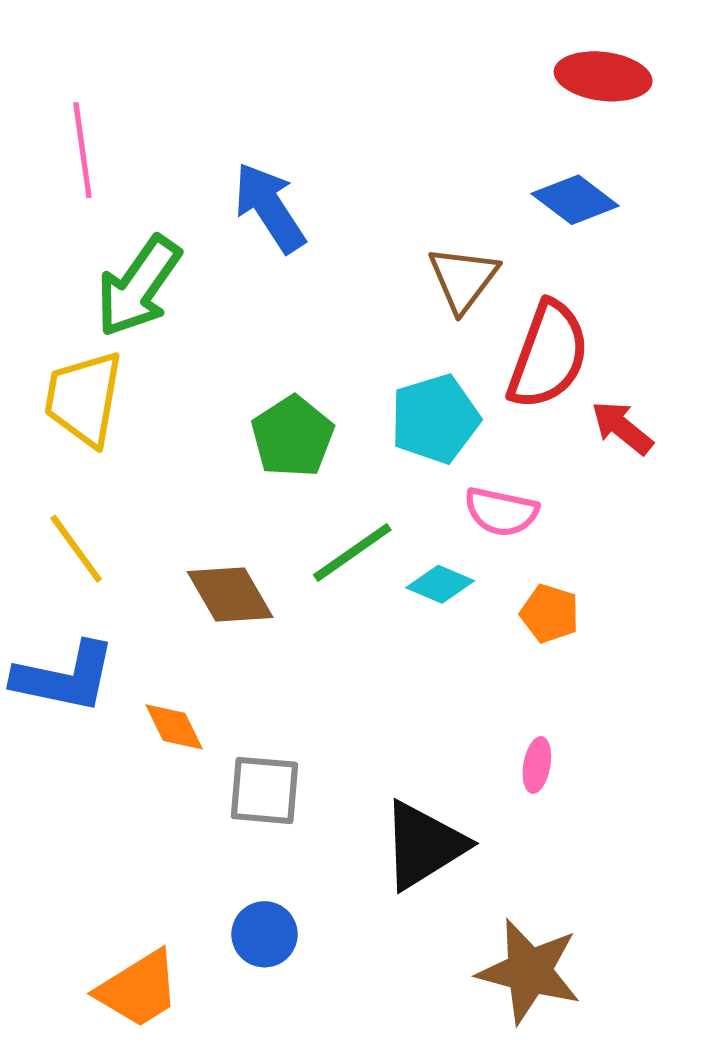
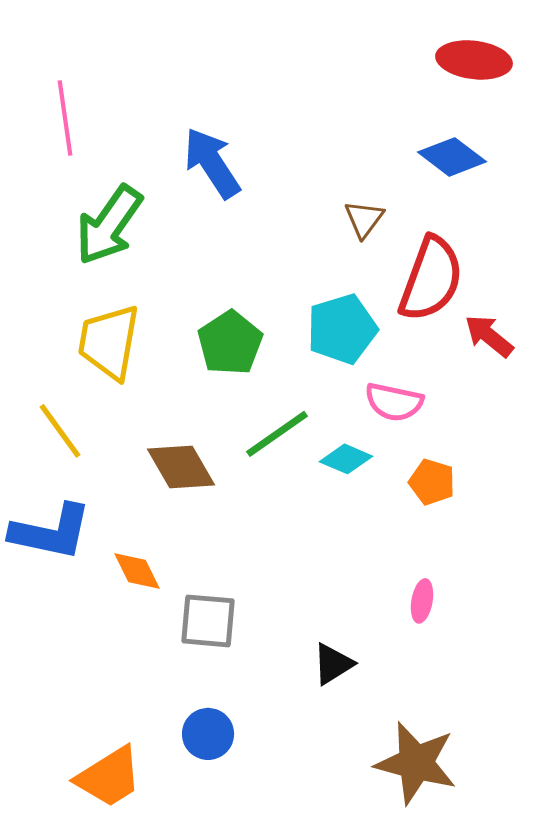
brown triangle: (463, 279) -> (364, 219), size x0.7
yellow trapezoid: (84, 398) -> (109, 342), moved
black triangle: (424, 845) -> (333, 664), size x0.6

